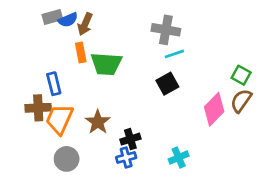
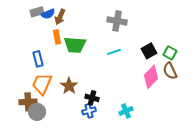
cyan line: (174, 54) -> (114, 52), moved
black square: (167, 84) -> (149, 51), moved
brown semicircle: (241, 101) -> (170, 71), turned -60
brown cross: (38, 108) -> (28, 102), moved
black cross: (130, 139) -> (92, 98), turned 32
gray circle: (67, 159) -> (37, 112), moved

